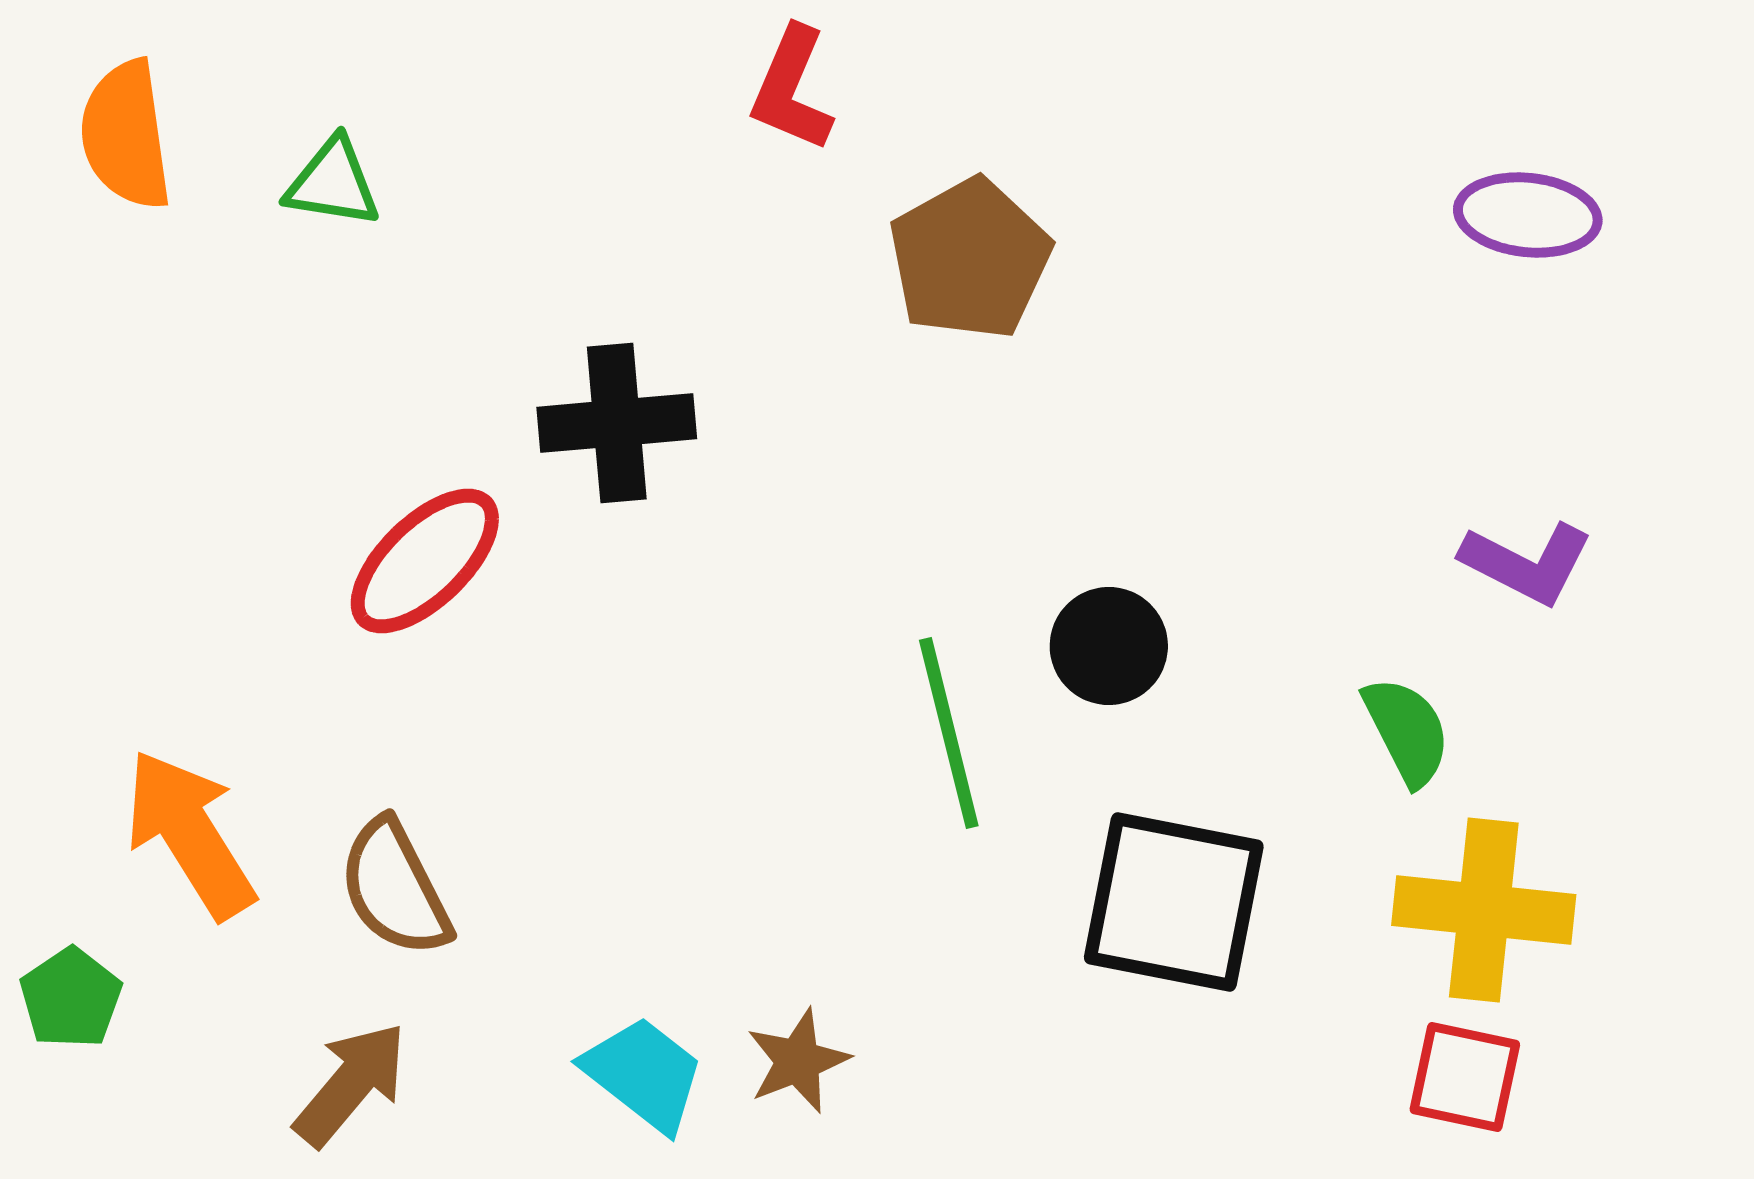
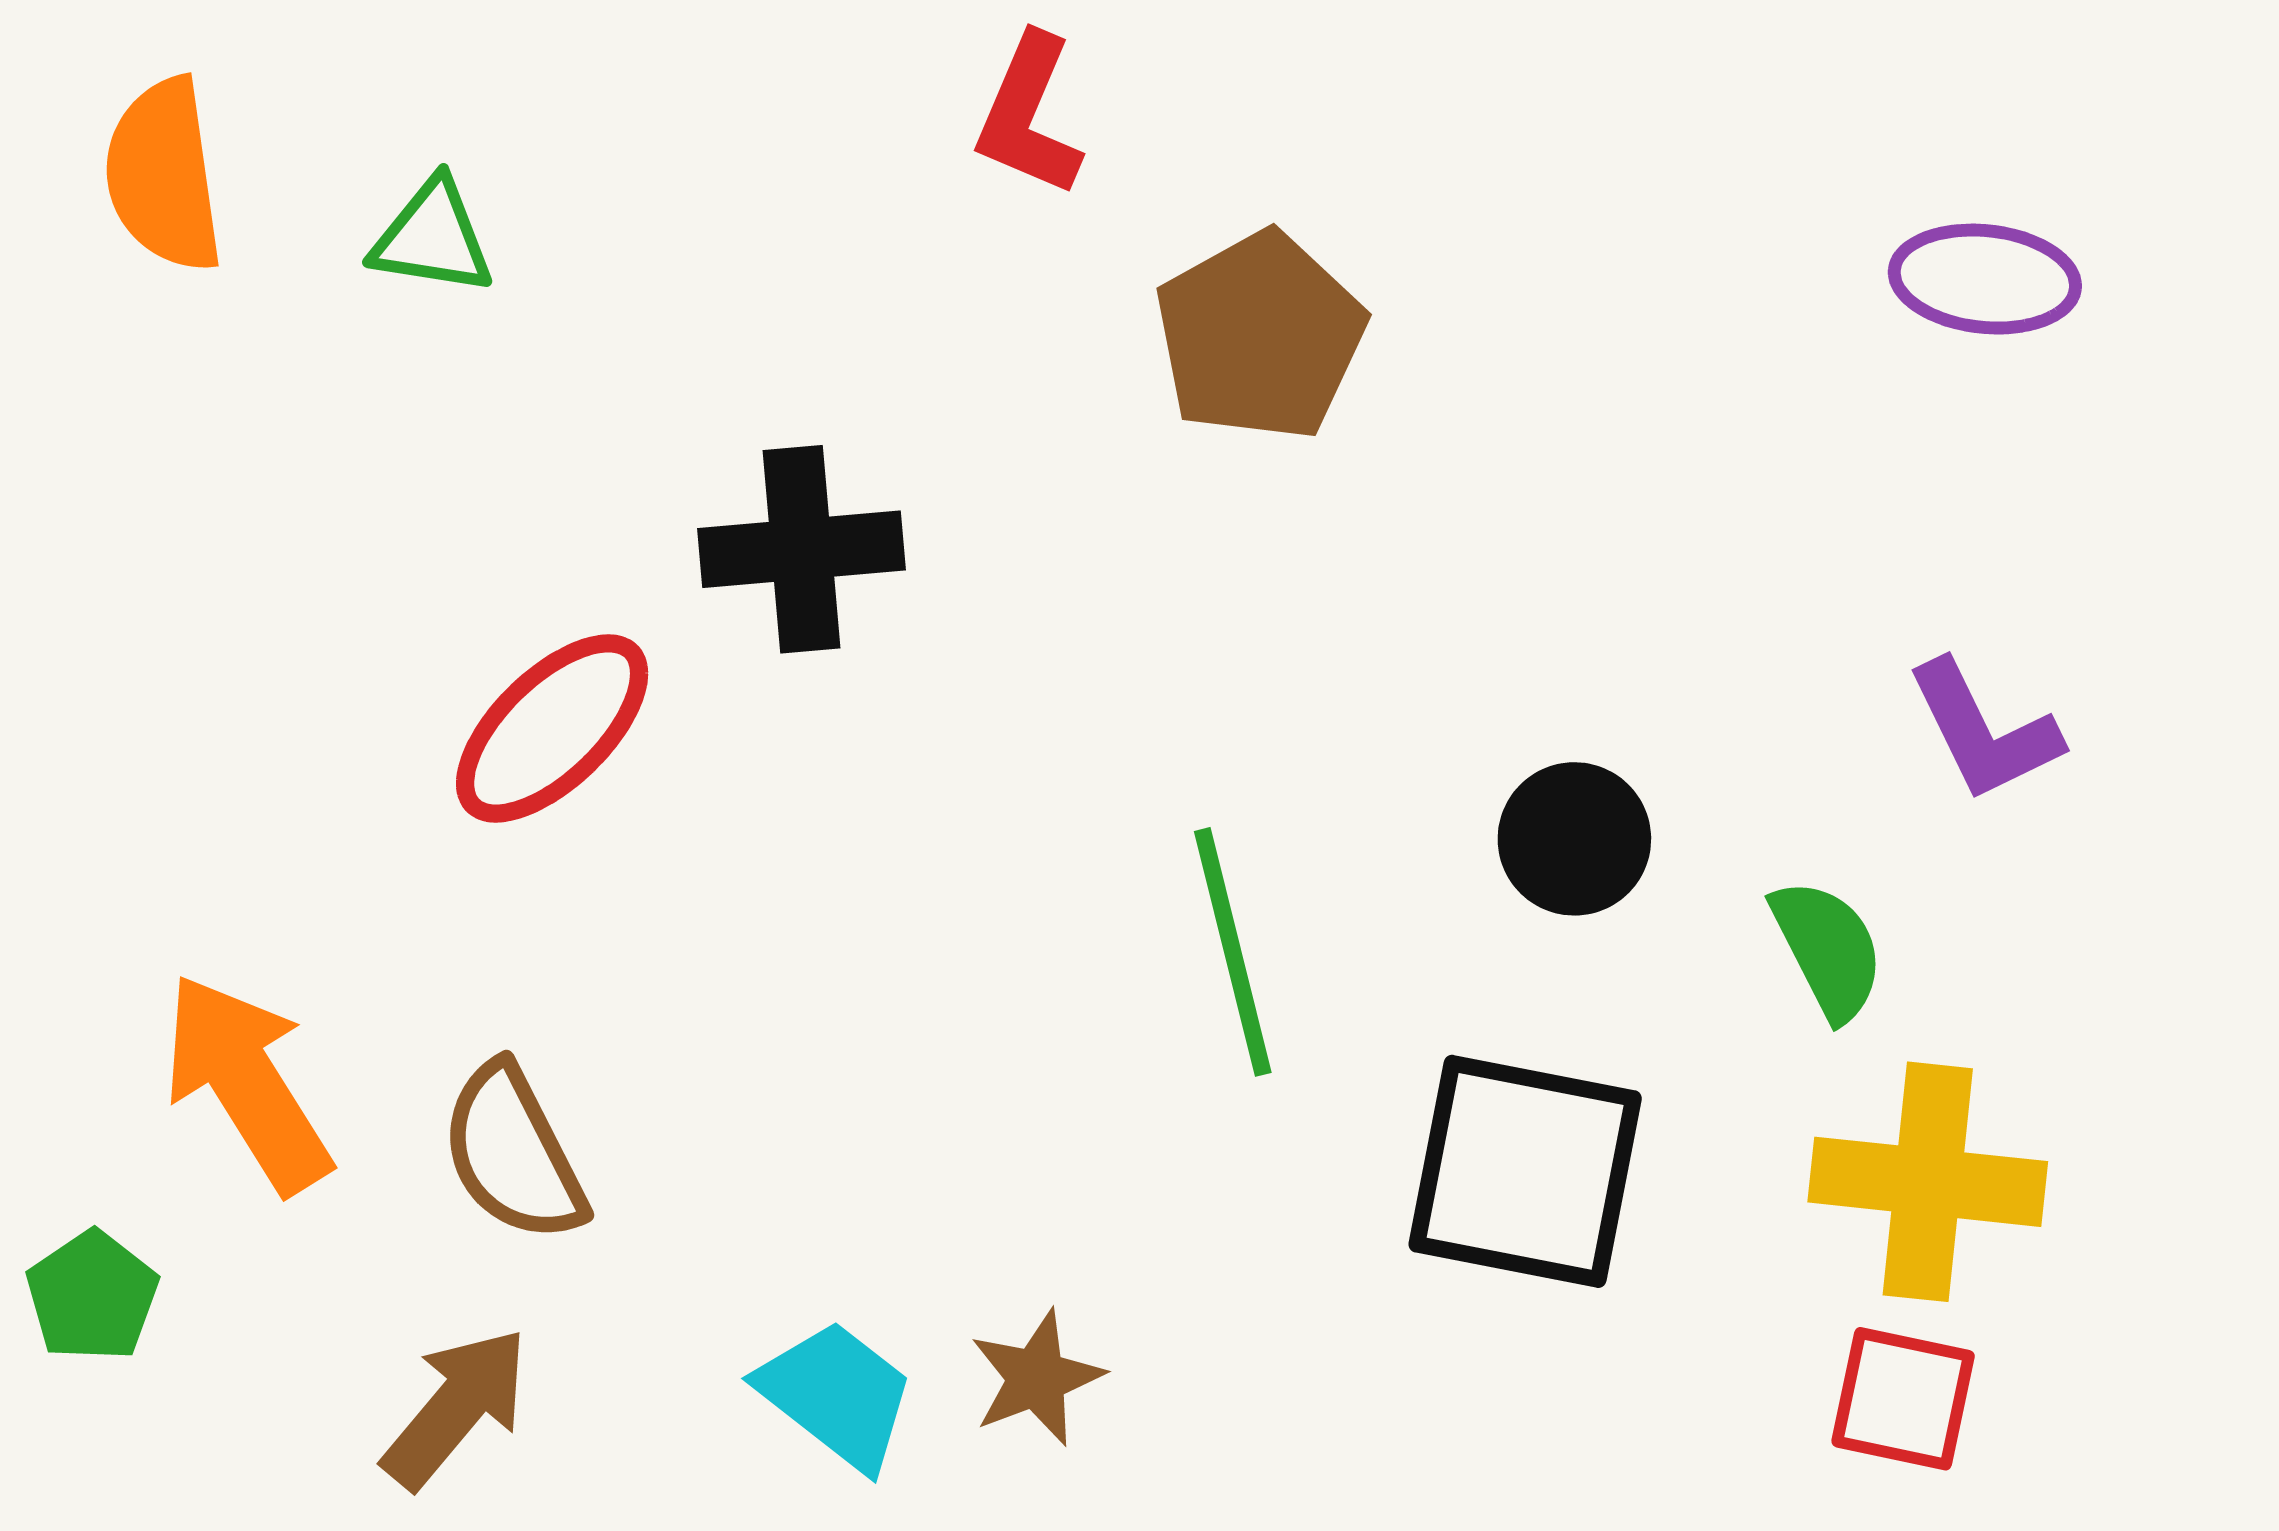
purple L-shape: (1527, 563) -> (1984, 731), turned 37
black circle: (1109, 646) -> (1574, 839), moved

